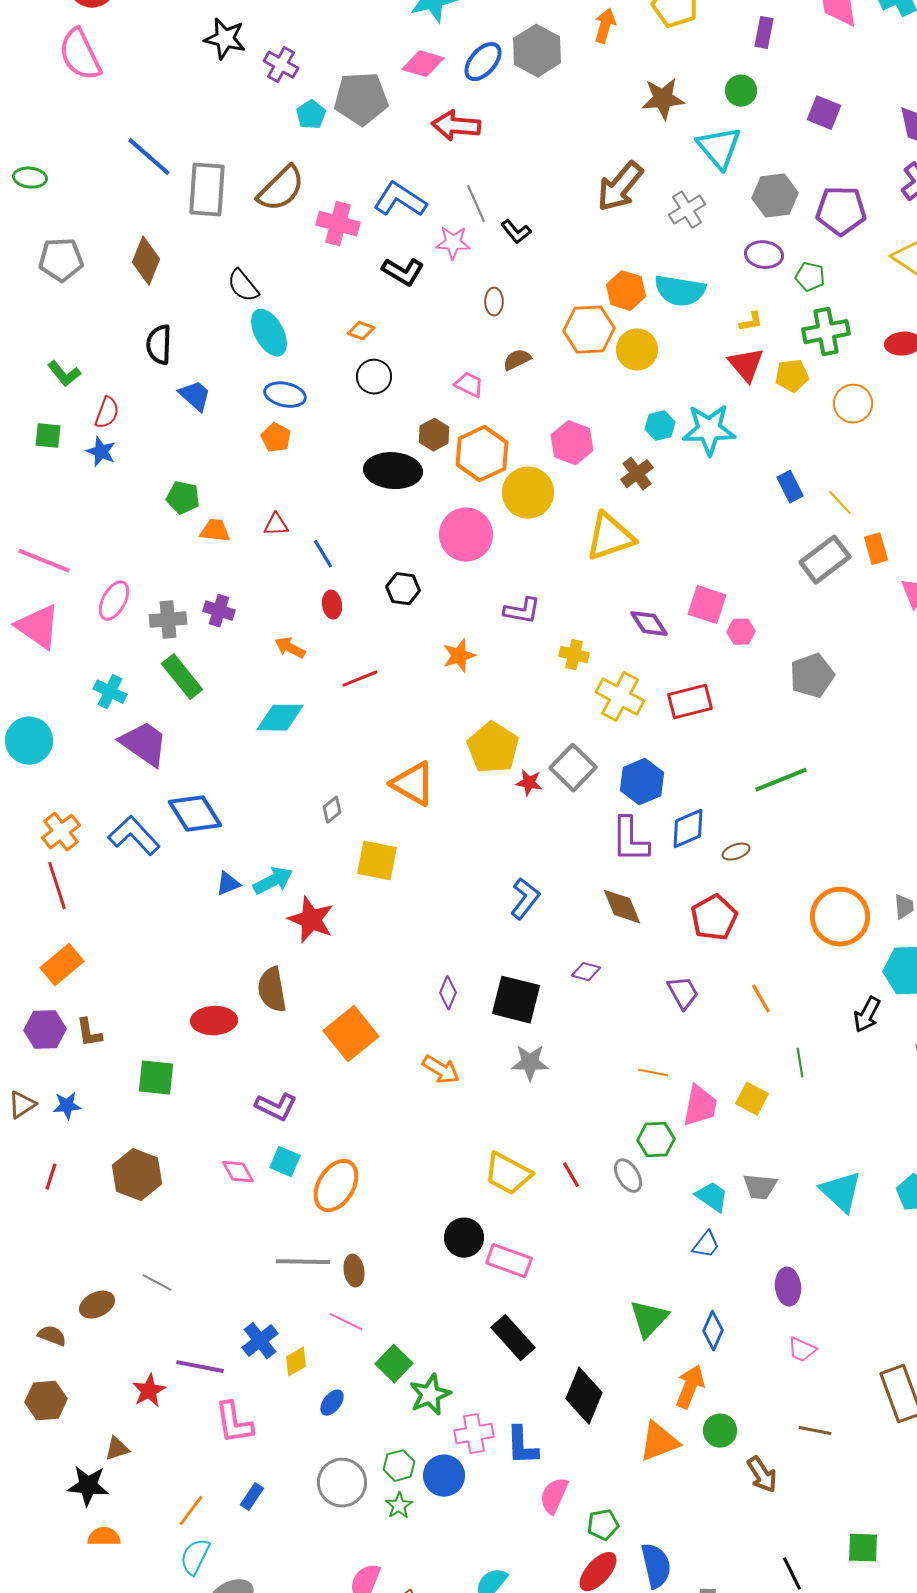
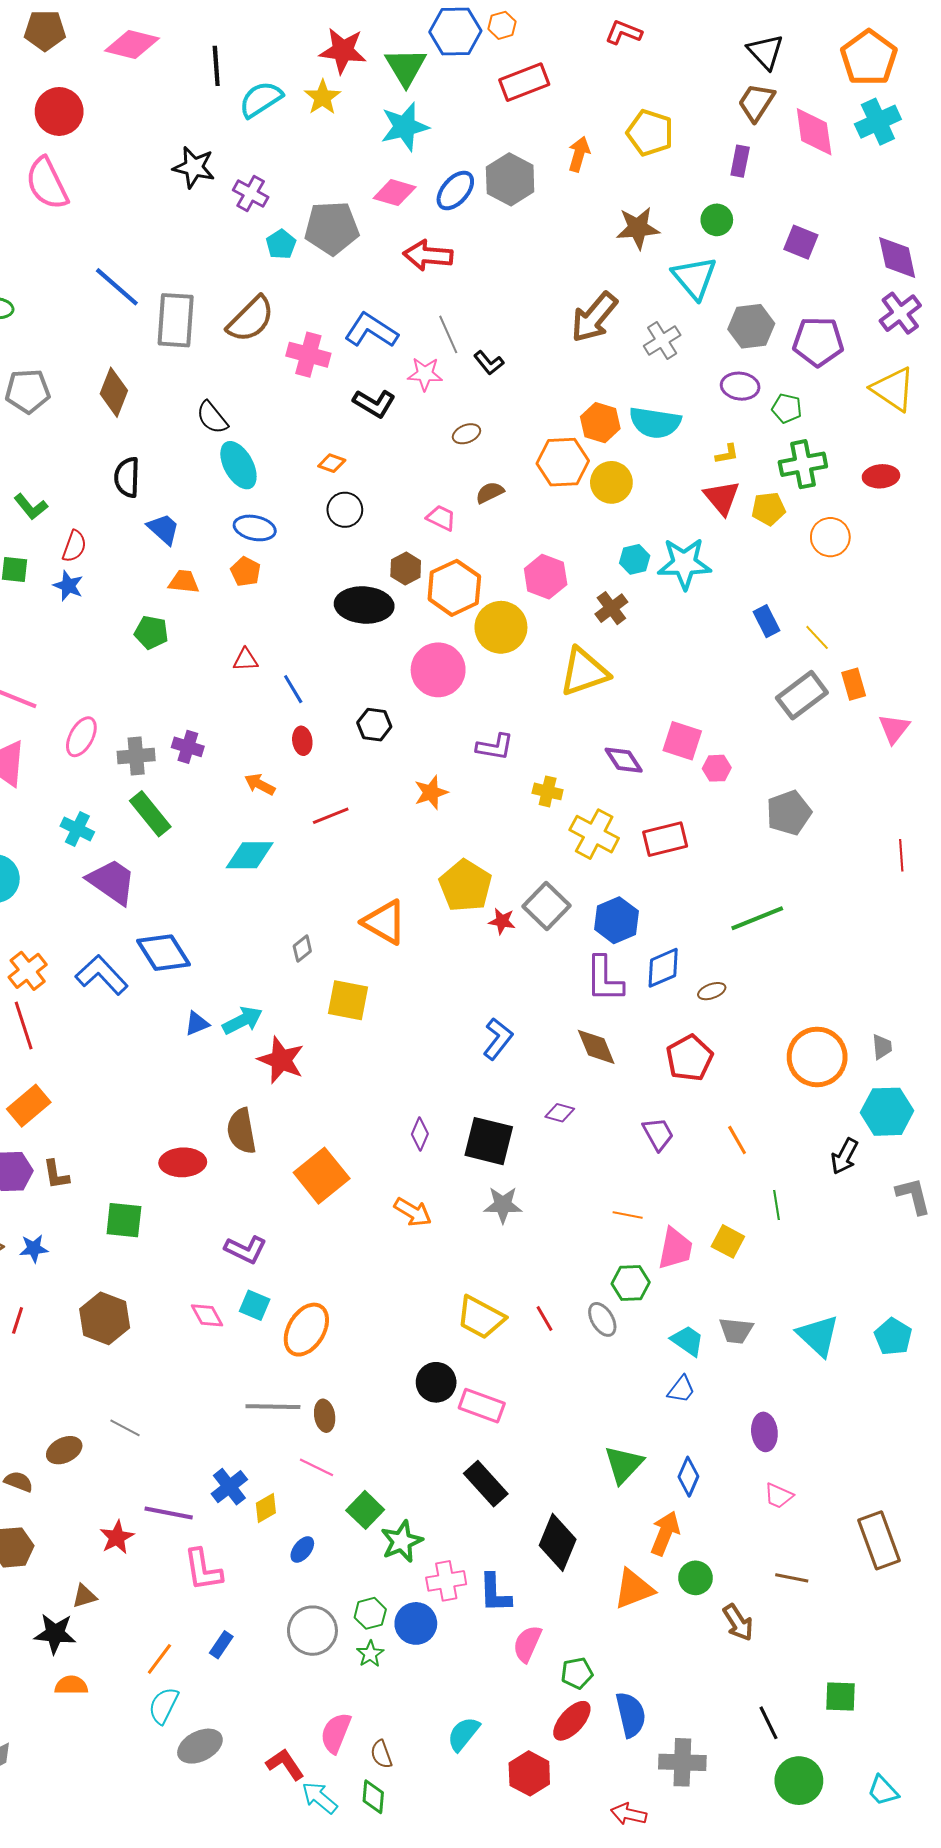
brown ellipse: (494, 302) -> (466, 434), turned 68
orange trapezoid: (215, 531) -> (184, 582), moved

